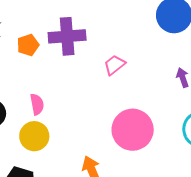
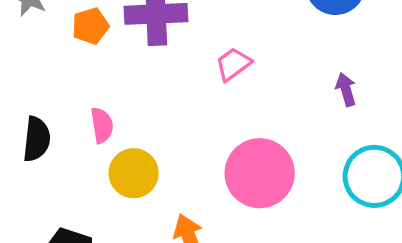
yellow circle: (34, 136) -> (134, 173), moved

